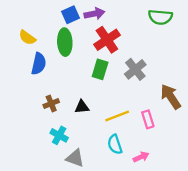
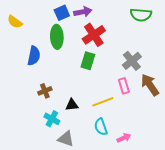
yellow semicircle: (27, 38) -> (15, 22), moved
gray cross: (135, 69) -> (132, 61), moved
black triangle: (82, 107) -> (72, 105), moved
pink rectangle: (148, 119) -> (124, 86), moved

